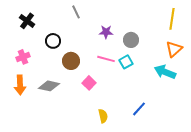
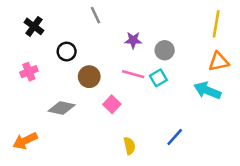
orange triangle: (174, 49) -> (219, 62), turned 30
orange arrow: (20, 85) -> (25, 141), moved, turned 66

